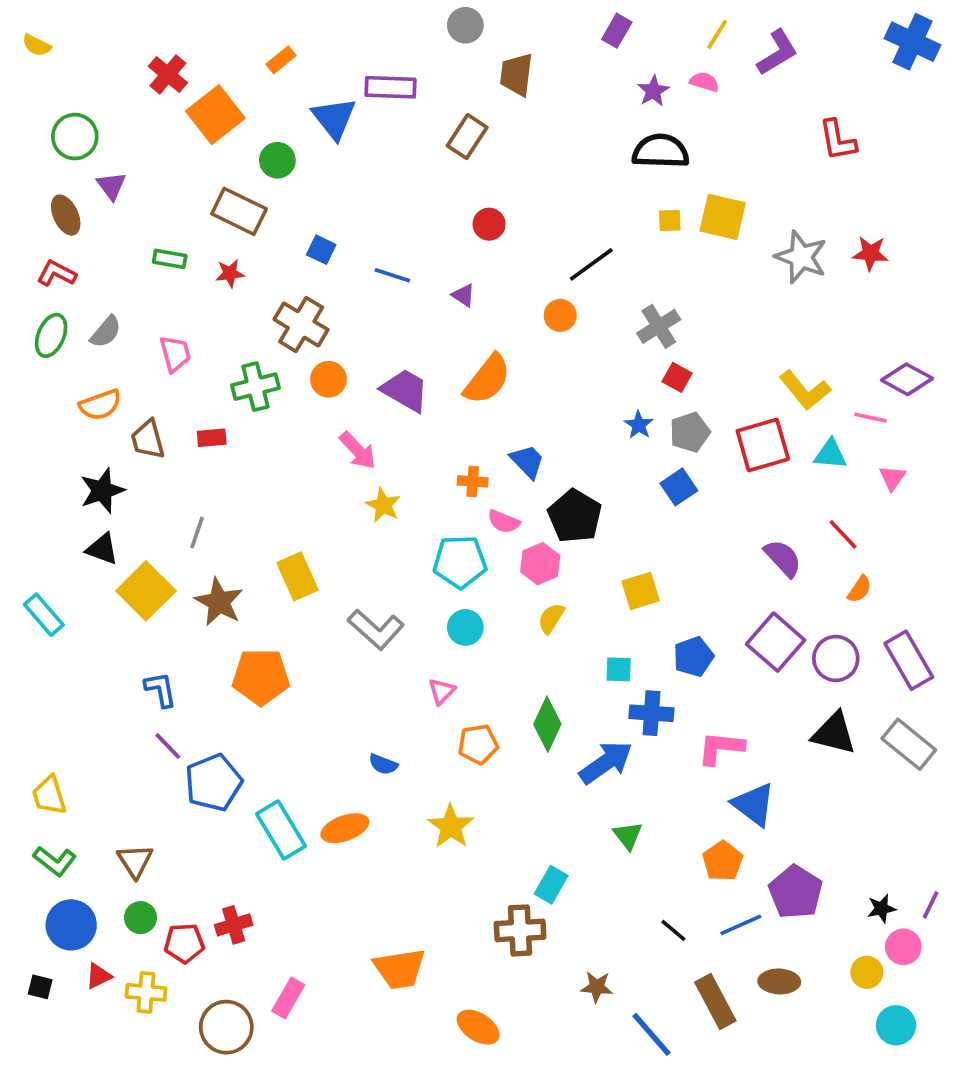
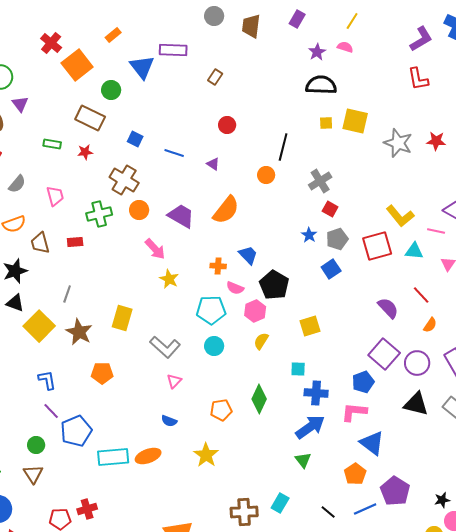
purple L-shape: (777, 53) -> (421, 39), moved
brown trapezoid: (516, 75) -> (251, 26), moved
brown rectangle: (467, 137) -> (215, 77), size x0.7
black line: (591, 264) -> (283, 147), turned -40
yellow rectangle: (297, 576) -> (122, 318), turned 40
blue pentagon: (693, 657) -> (363, 382), moved
orange pentagon: (261, 677) -> (102, 373), size x0.7
pink triangle: (442, 691) -> (174, 381), moved
blue arrow: (606, 762) -> (310, 427), moved
cyan rectangle: (281, 830) -> (113, 457), turned -64
cyan rectangle: (551, 885) -> (280, 503), moved
green circle: (141, 918) -> (36, 445), moved

